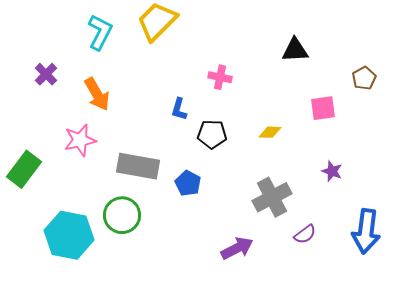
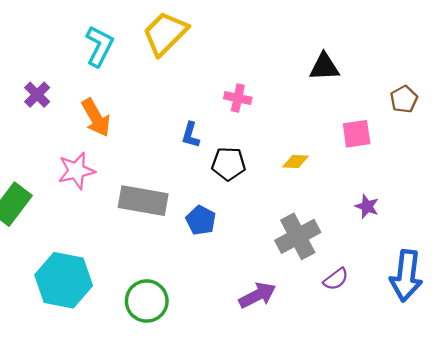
green circle: (122, 215) -> (147, 301), moved

